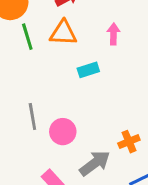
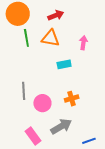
orange cross: (129, 142) -> (72, 99), moved

